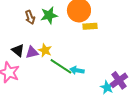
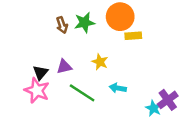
black triangle: (18, 50) -> (40, 73), moved, turned 32
yellow star: (45, 50) -> (100, 62), moved
green line: (61, 66) -> (82, 93), moved

